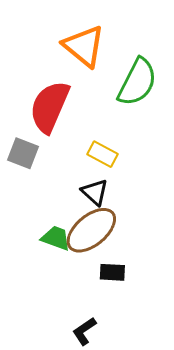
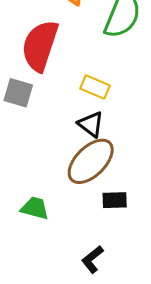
green trapezoid: (56, 238) -> (35, 208), moved

